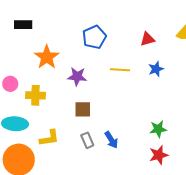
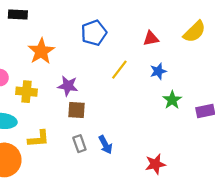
yellow line: (120, 70) -> (119, 70), turned -60
purple star: (77, 77) -> (68, 86), moved
green star: (158, 129) -> (172, 100), moved, turned -30

